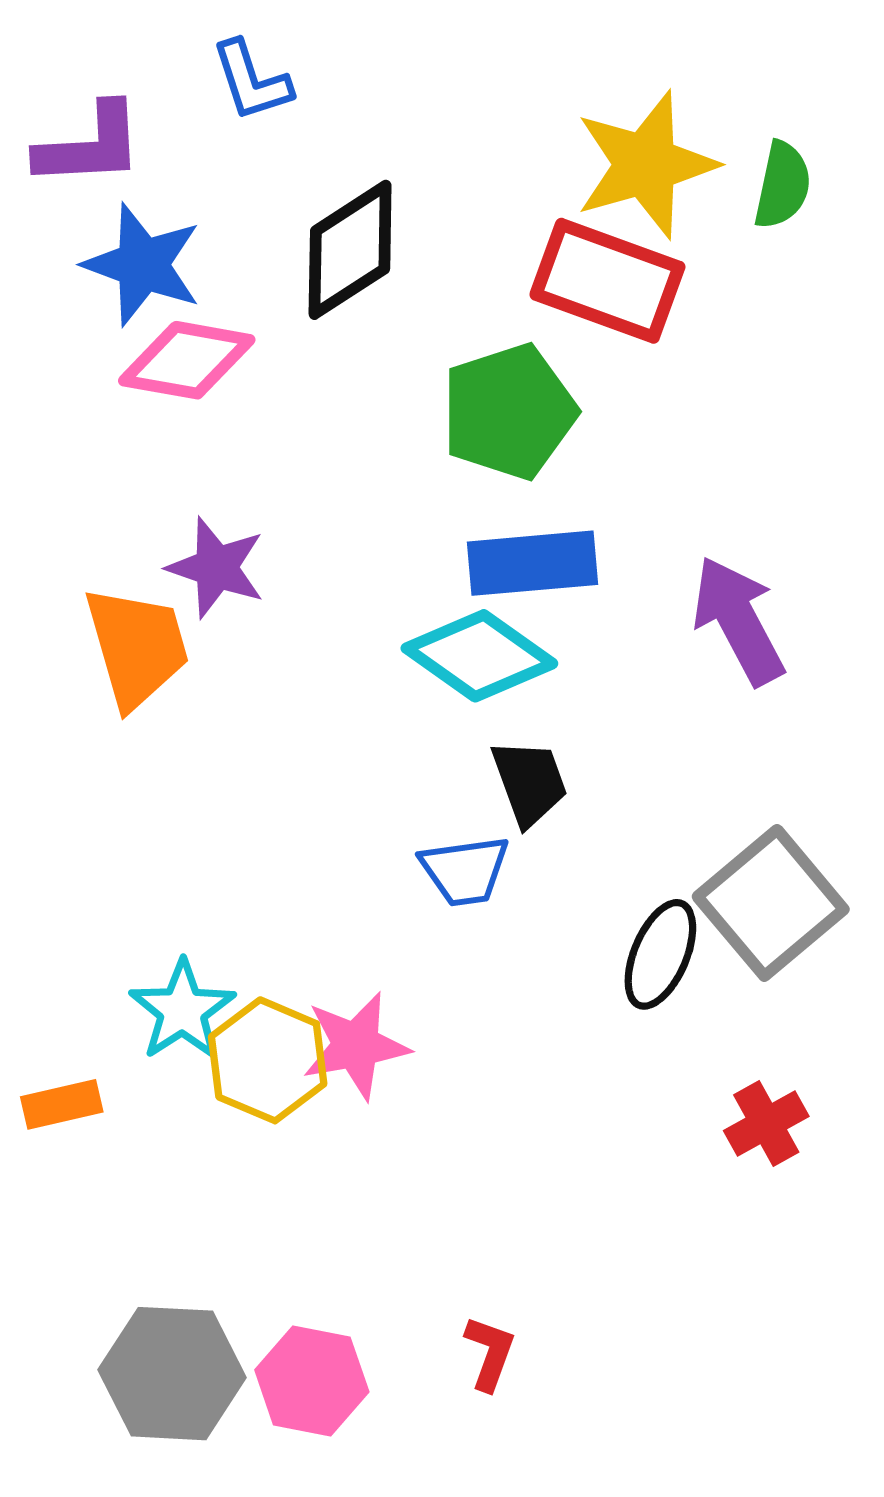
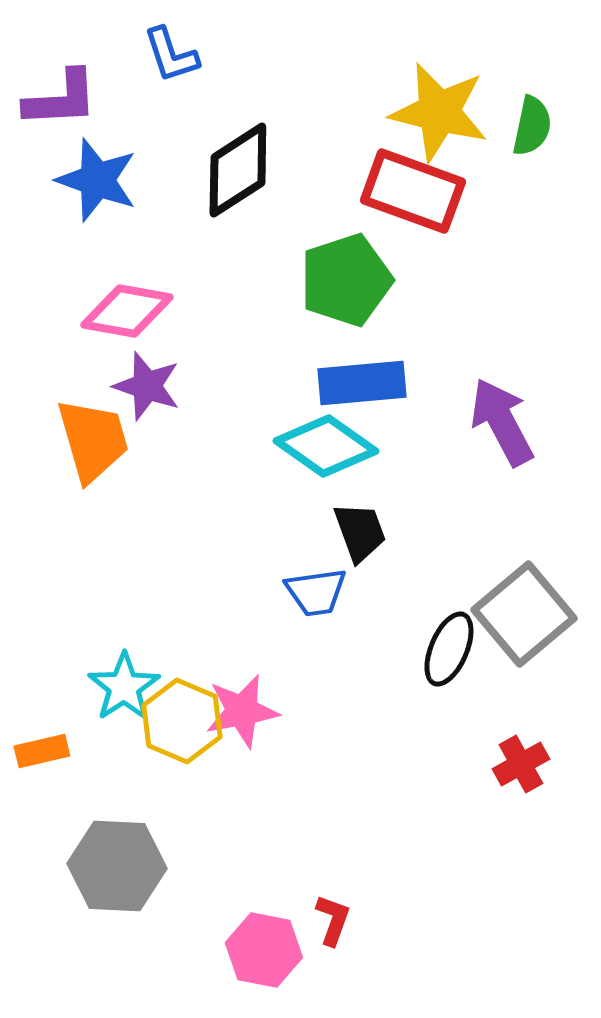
yellow star: (646, 165) -> (439, 112), turned 30
pink diamond: (187, 360) -> (127, 311), moved
gray hexagon: (172, 1374) -> (117, 866), moved
pink hexagon: (312, 1381) -> (264, 950), moved

